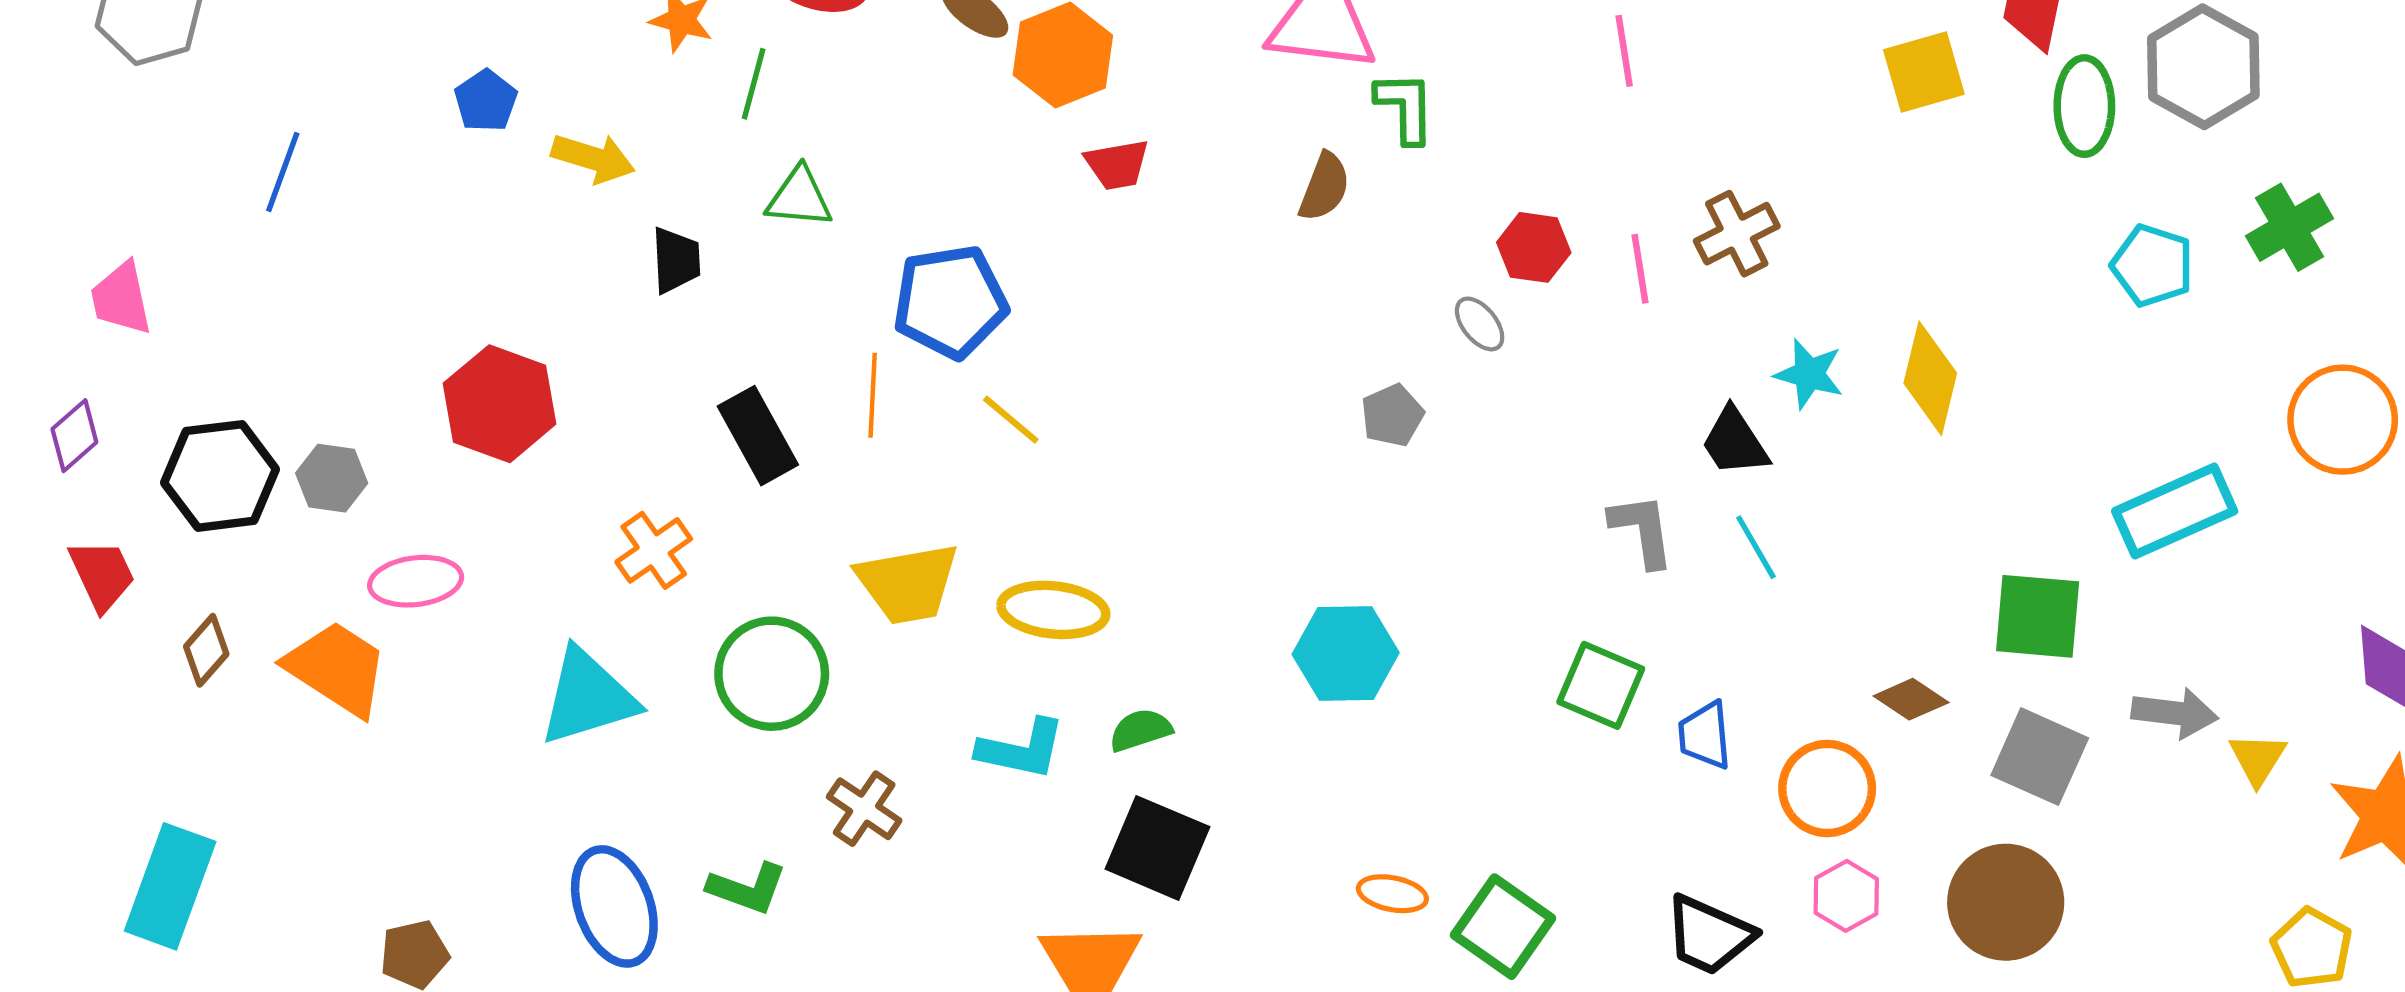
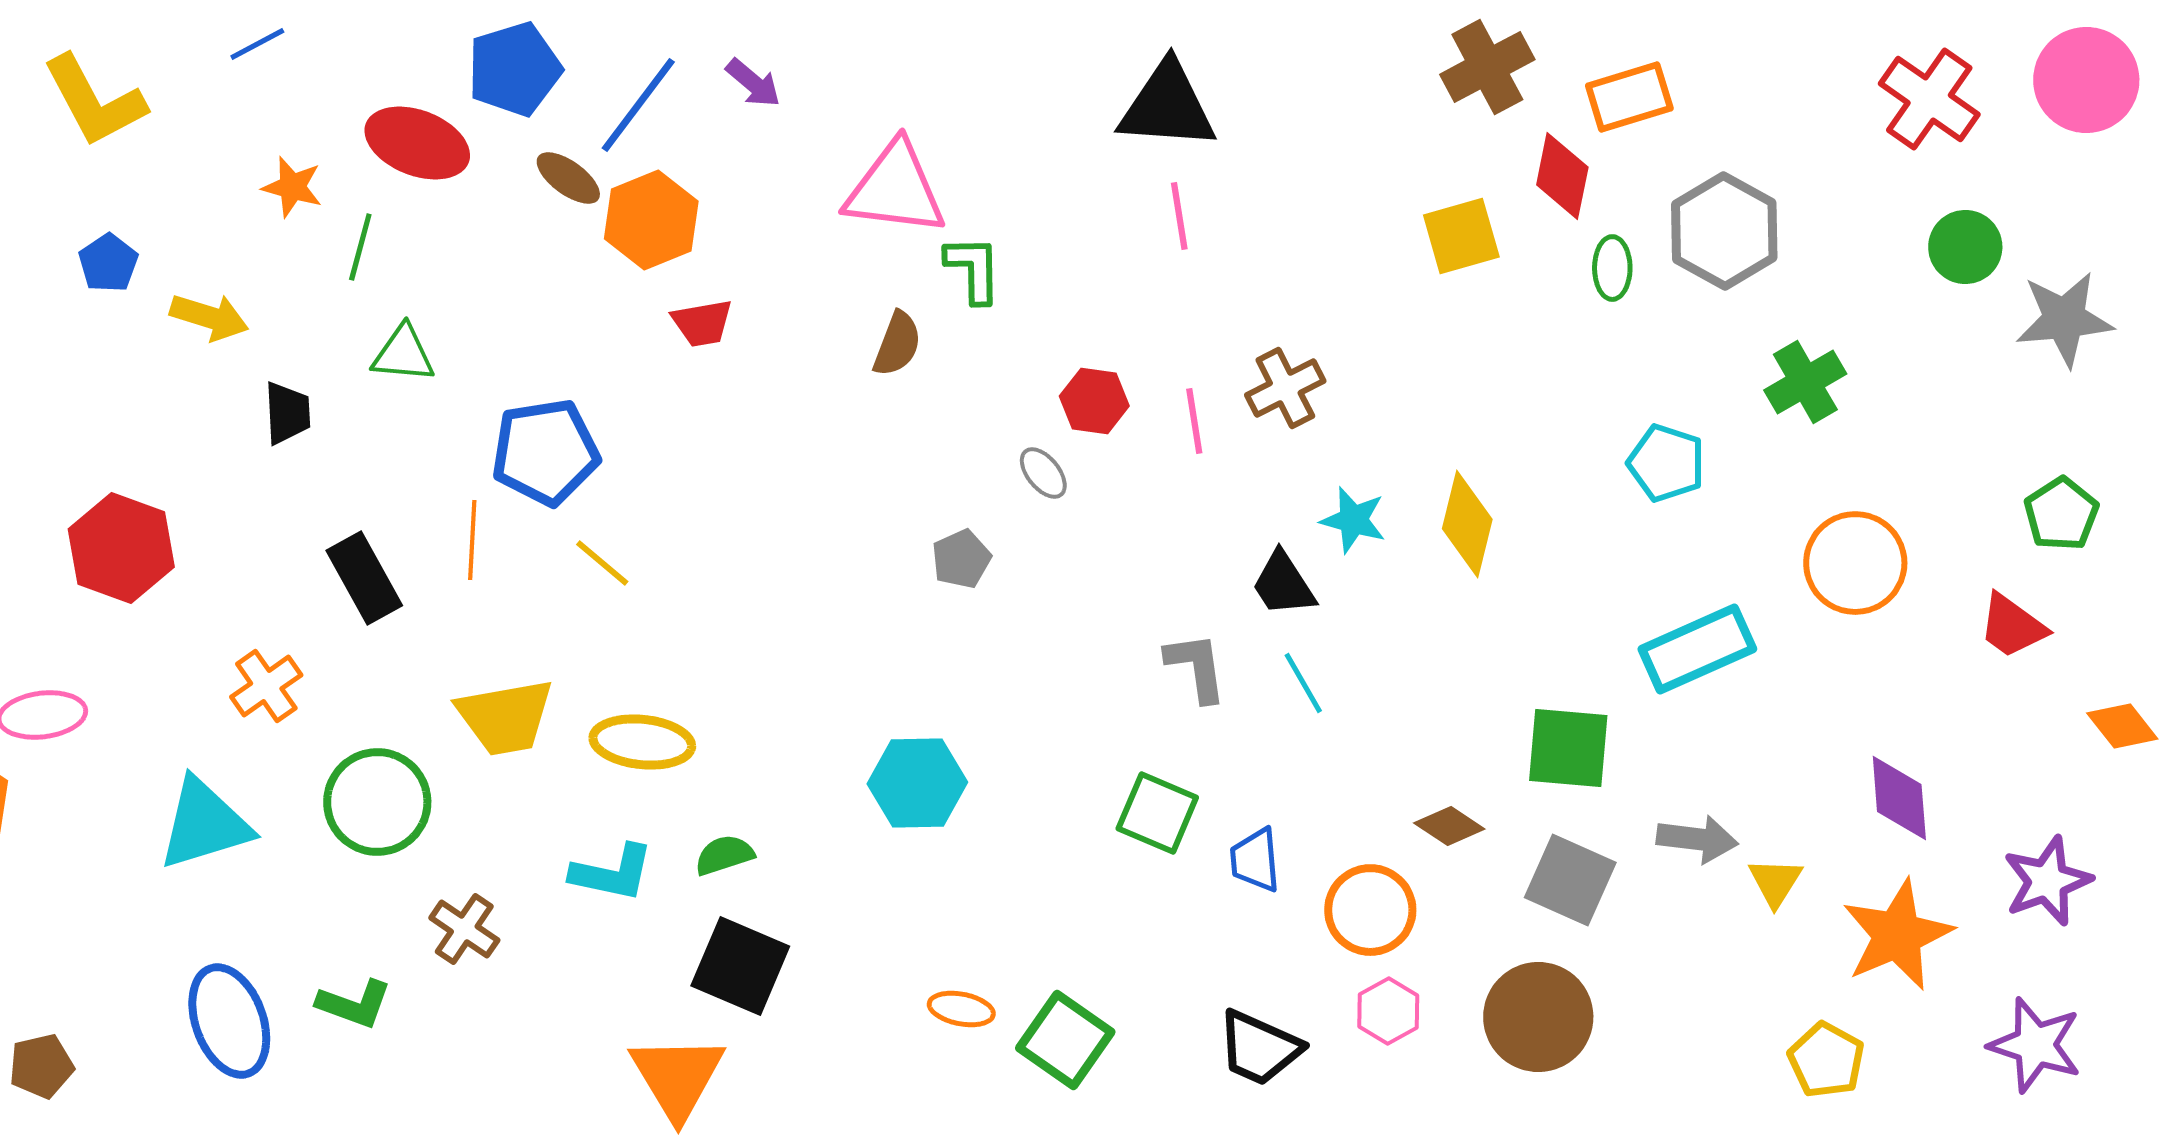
green ellipse: (2084, 106) -> (1612, 268), size x0.7
cyan pentagon: (2152, 266) -> (1666, 463), moved

